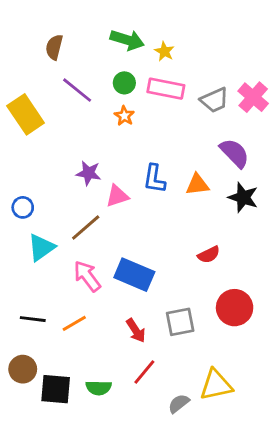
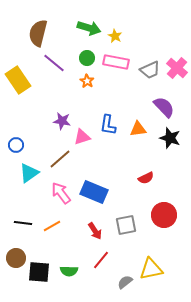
brown semicircle: (54, 47) -> (38, 33), size x1.5

